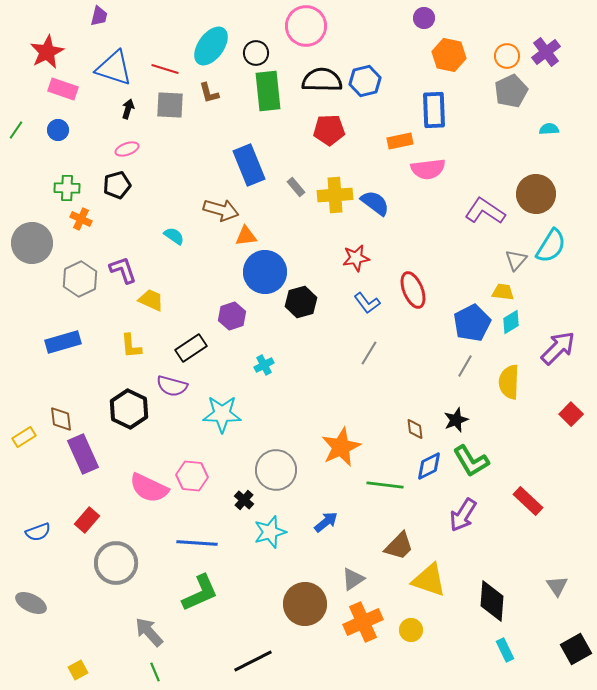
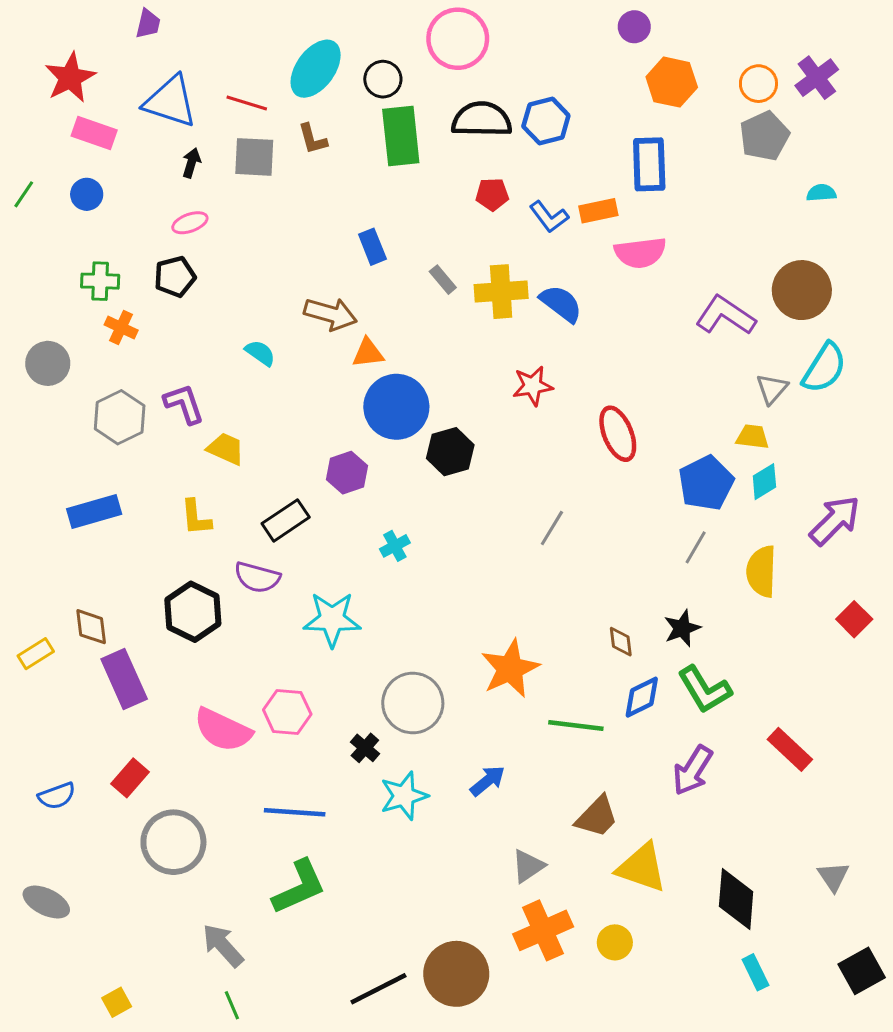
red pentagon: (329, 130) -> (492, 194), size x0.7
blue rectangle: (249, 165) -> (372, 247), size x0.6
gray circle: (32, 243) -> (48, 363), size x0.7
blue L-shape: (367, 303) -> (549, 217), moved
brown circle: (305, 604) -> (456, 974), moved

